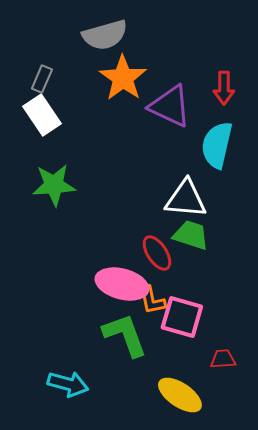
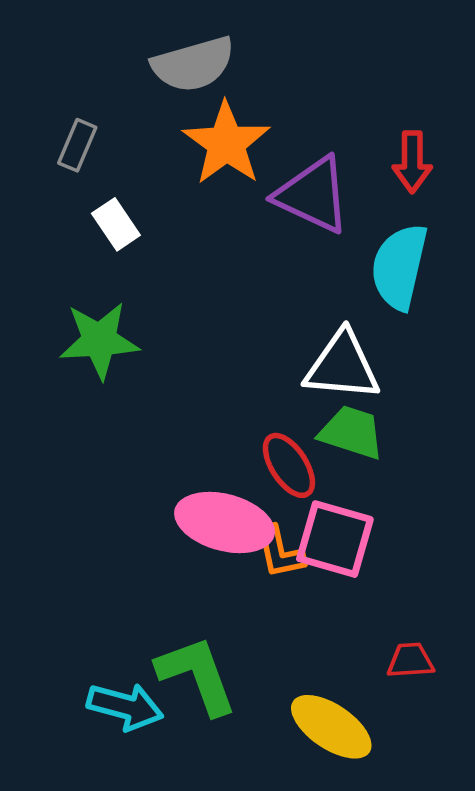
white rectangle: (42, 115) -> (116, 224), moved, size x0.7
pink square: (182, 317) -> (335, 539), moved
green L-shape: (125, 335) -> (197, 675), moved

